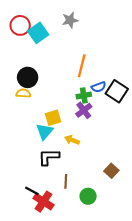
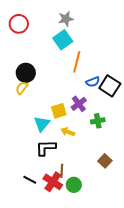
cyan square: (38, 33) -> (63, 40), moved
yellow semicircle: (23, 93) -> (22, 88), turned -56
green cross: (84, 95) -> (98, 121), moved
yellow square: (53, 118) -> (59, 111), moved
green circle: (88, 196) -> (74, 185), moved
red cross: (43, 202) -> (53, 182), moved

